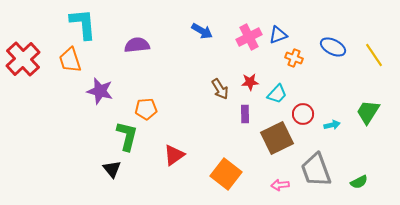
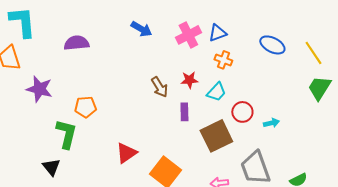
orange cross: (294, 58) -> (223, 60), moved
green trapezoid: (368, 112) -> (319, 88), moved
red triangle: (174, 155) -> (126, 153), moved

